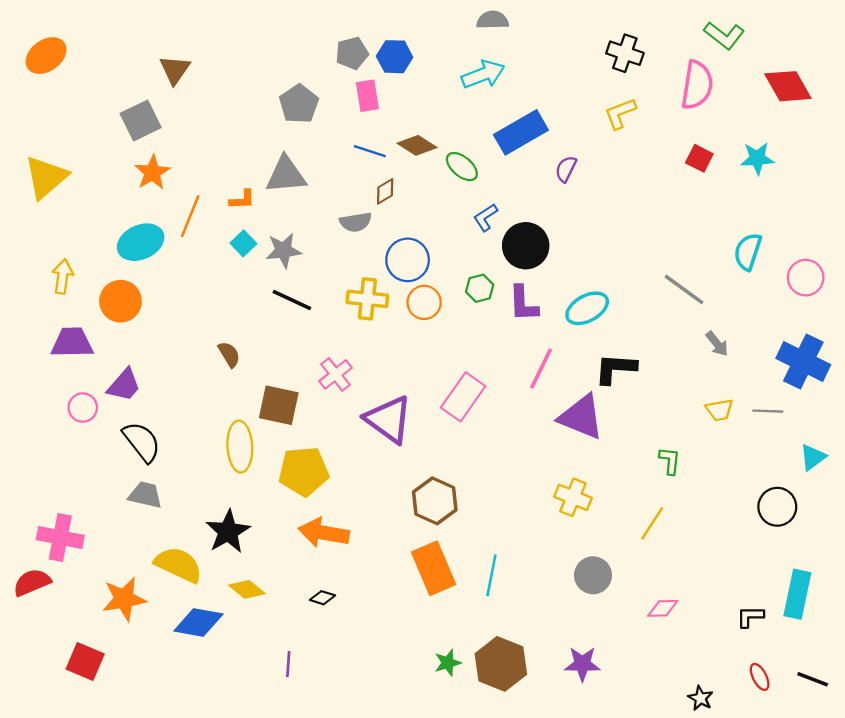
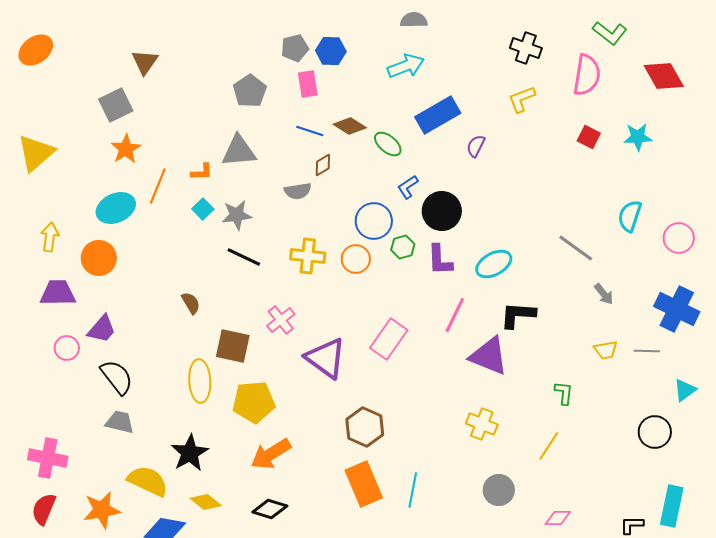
blue circle: (408, 260) -> (374, 221), moved
orange arrow: (324, 533) -> (271, 454), turned -42
red semicircle: (32, 582) -> (44, 509), moved, turned -44
black diamond: (322, 598) -> (270, 509), size x1.6

